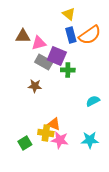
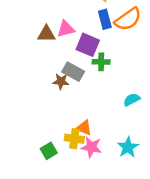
brown triangle: (23, 36) -> (46, 34), moved
gray rectangle: (44, 62) -> (73, 72), moved
cyan star: (90, 140) -> (128, 147), turned -30

